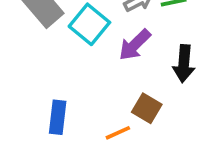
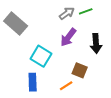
cyan square: (89, 24) -> (41, 56), moved

